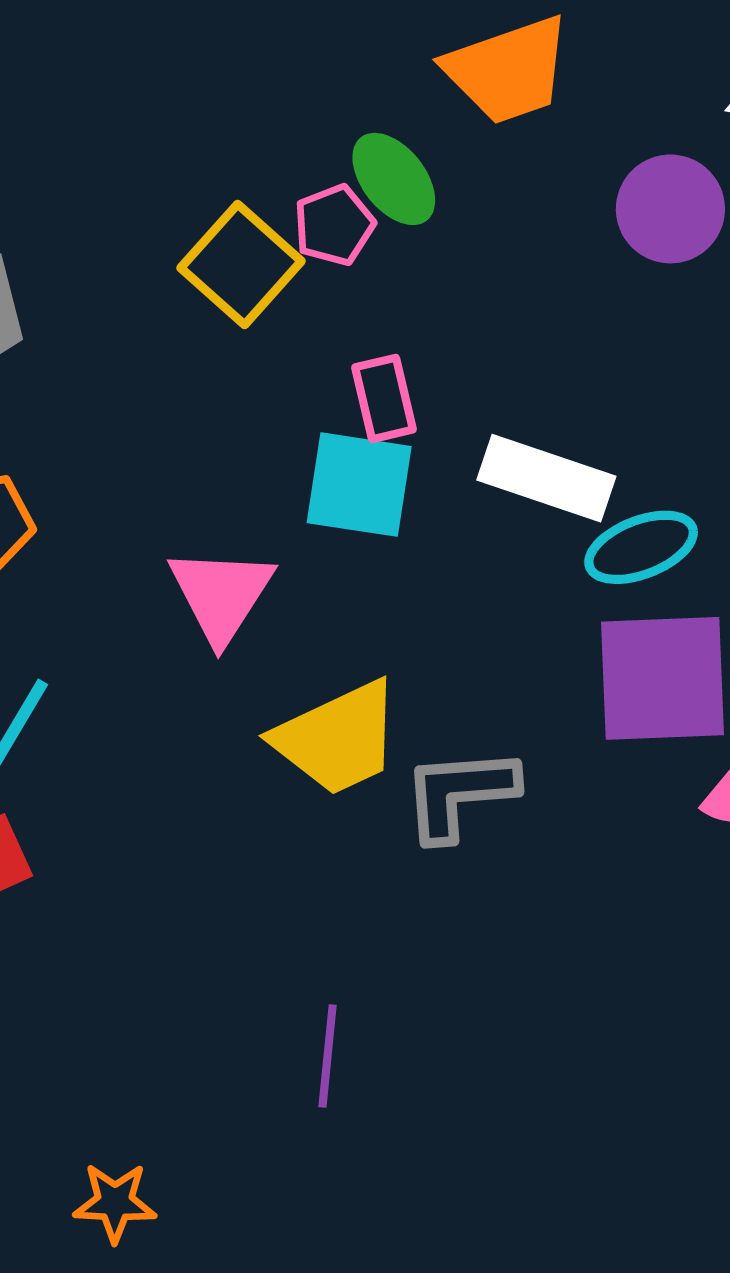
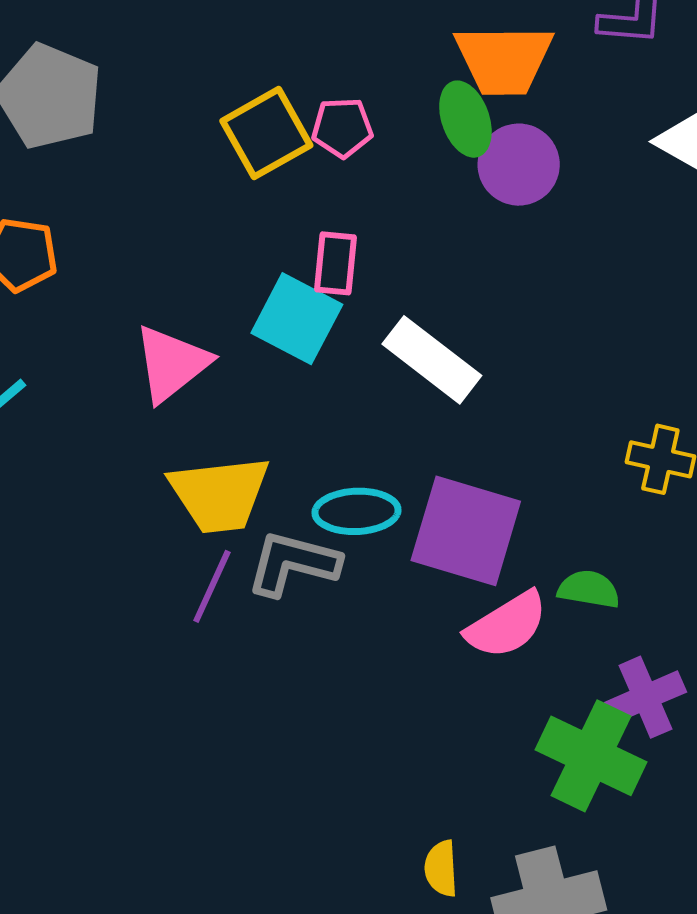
green ellipse: (394, 179) -> (465, 119), moved
purple circle: (670, 209) -> (519, 165), moved
cyan ellipse: (641, 547) -> (357, 511), moved
purple line: (328, 1056) -> (212, 586), moved

